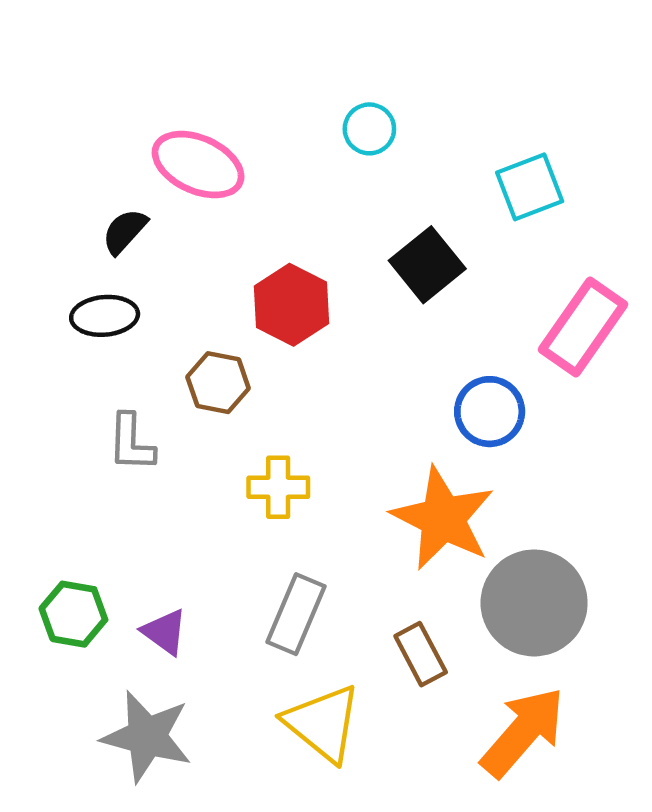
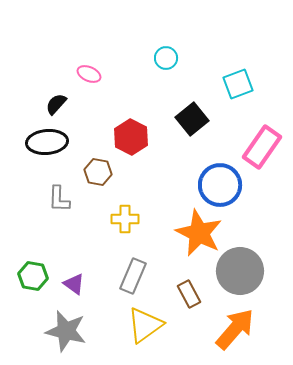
pink ellipse: (198, 165) -> (89, 74), size x0.6
black ellipse: (105, 316) -> (47, 142), size x1.4
blue circle: (490, 412) -> (220, 185), size x1.4
yellow triangle: (323, 723) -> (145, 325), turned 45

